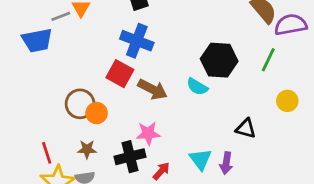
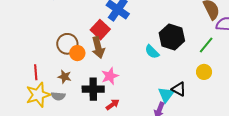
brown arrow: (153, 89) -> (98, 47), moved, turned 35
yellow circle: (287, 101) -> (204, 72), moved
pink star: (148, 133) -> (110, 76), turned -30
cyan triangle: (200, 159) -> (166, 95), moved

